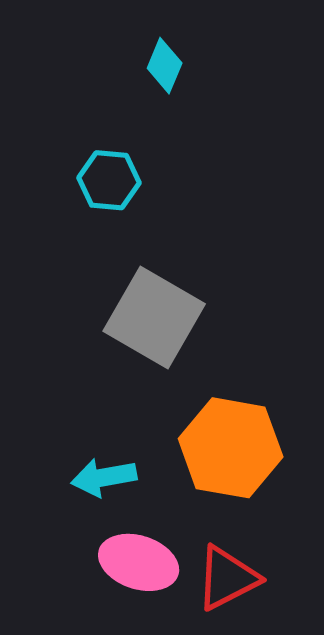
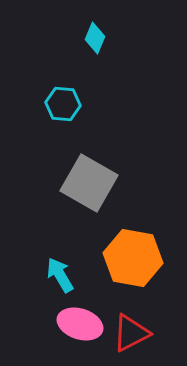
cyan arrow: (104, 477) -> (60, 275), turned 69

